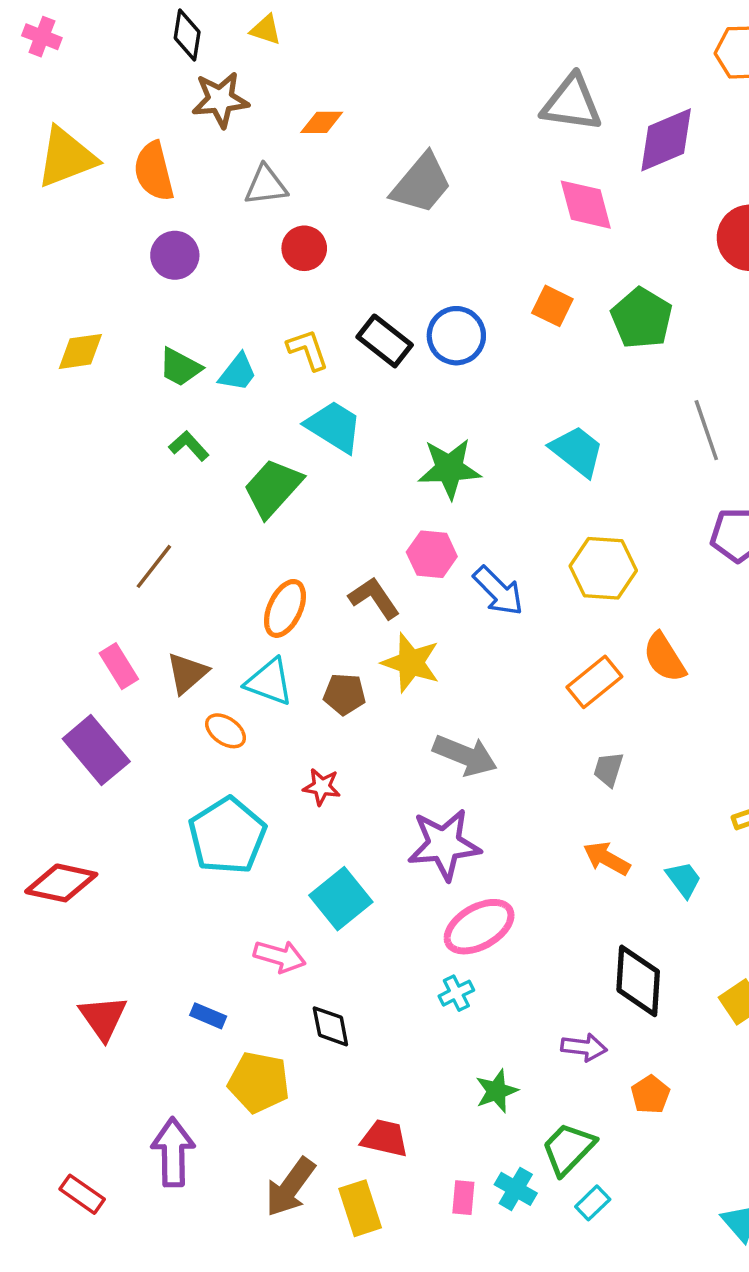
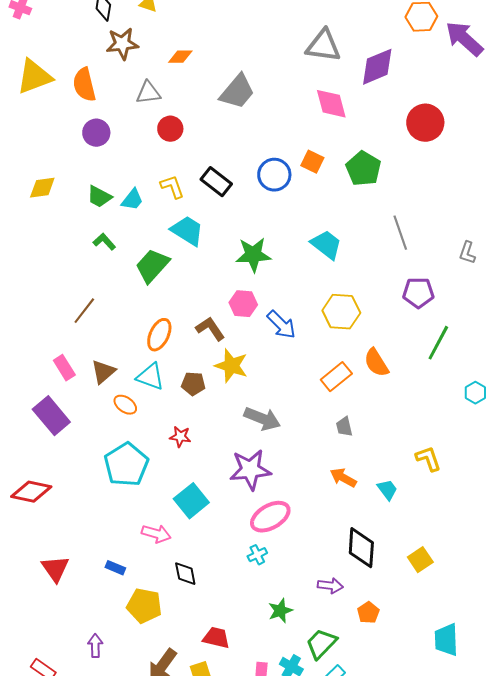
blue circle: (456, 336) -> (274, 175), moved
gray trapezoid: (608, 769) -> (344, 427), turned -30
purple arrow: (173, 1152) -> (95, 646), size x0.6

